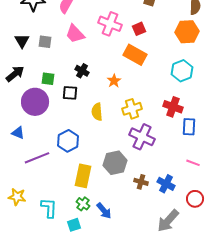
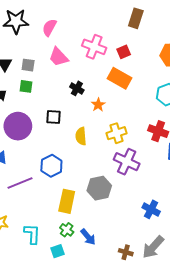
black cross: (82, 71) -> (77, 88), moved
green square: (48, 79) -> (26, 86), moved
brown cross: (141, 182) -> (126, 252), moved

